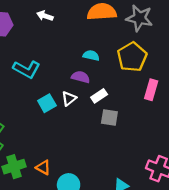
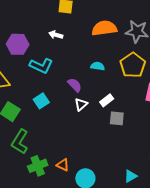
cyan L-shape: (27, 69) -> (41, 66), moved
purple semicircle: (81, 77) -> (75, 85), moved, turned 35
cyan square: (47, 103) -> (41, 101), moved

